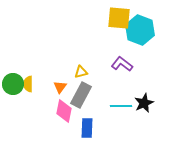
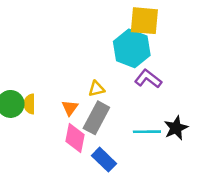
cyan hexagon: (140, 30) -> (132, 48), moved
blue rectangle: (87, 128) -> (104, 160), turned -48

